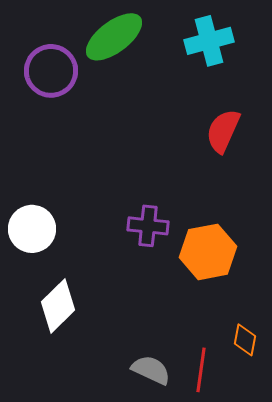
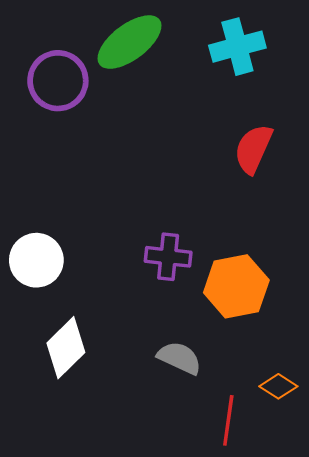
orange diamond: (245, 340) -> (278, 386), turned -68
gray semicircle: (151, 370) -> (179, 358), moved

